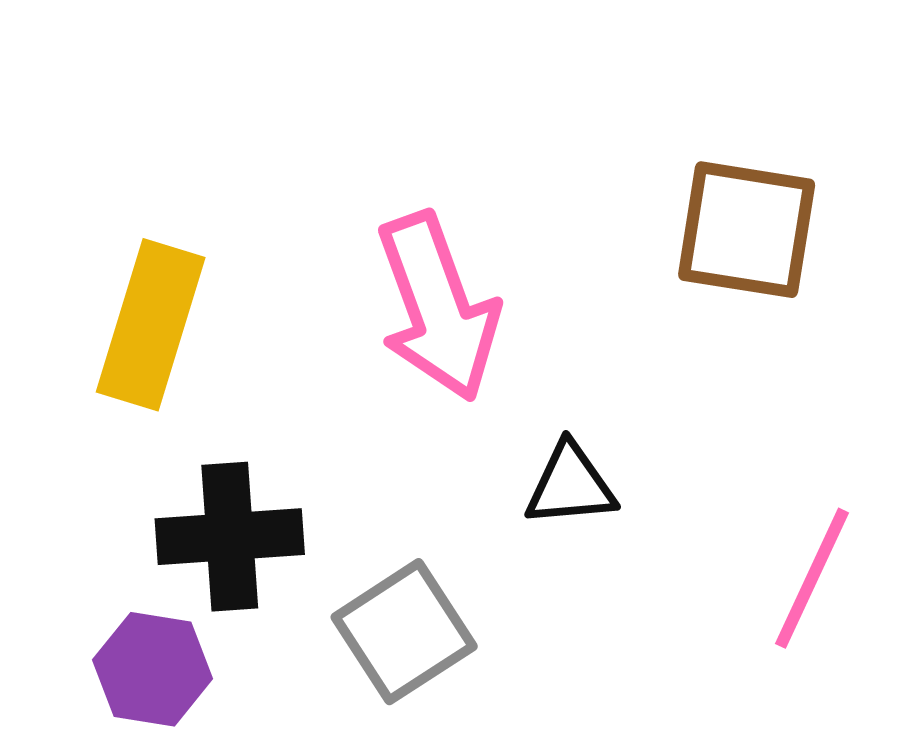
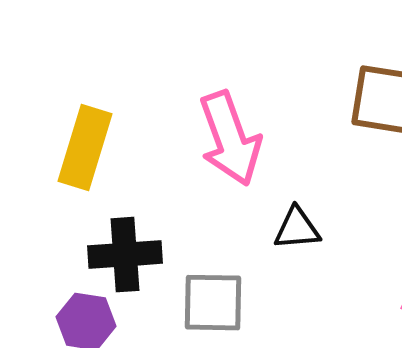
gray square: (404, 632) -> (213, 303), turned 34

